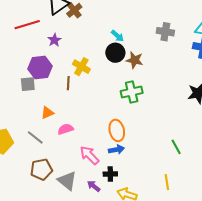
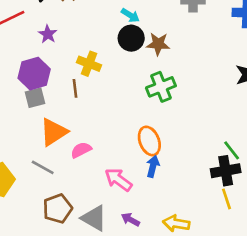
gray square: (28, 84) -> (35, 98), moved
orange triangle: (47, 113) -> (54, 132), size x1.6
blue arrow: (116, 150) -> (153, 166), turned -56
black cross: (110, 174) -> (226, 171), moved, size x1.5

